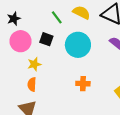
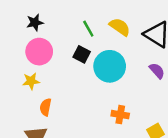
black square: (46, 39) -> (82, 54), moved
yellow star: (34, 64) -> (31, 81), moved
orange cross: (83, 84) -> (120, 115), moved

